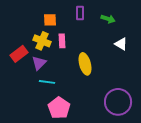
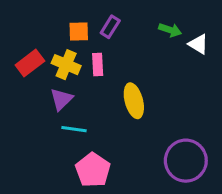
purple rectangle: (80, 13) -> (110, 27), moved, turned 32
white triangle: (121, 44) -> (198, 44), moved
red rectangle: (19, 54) -> (30, 63), moved

